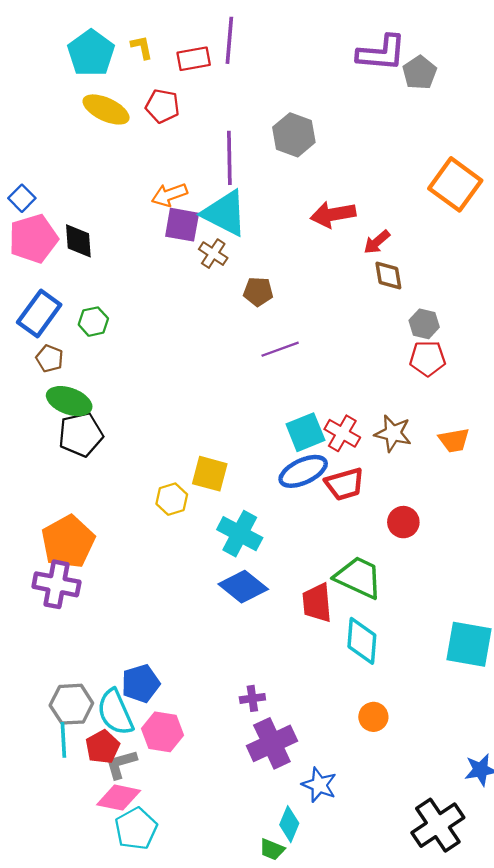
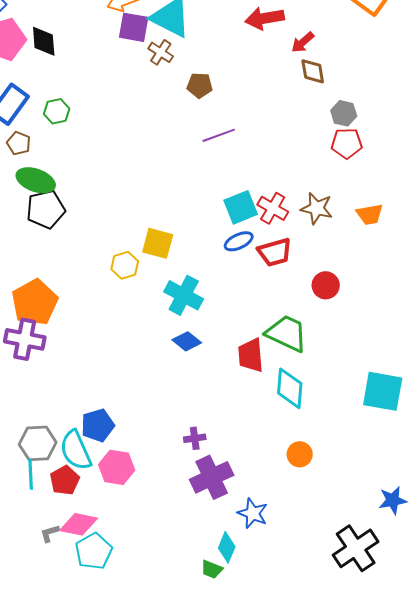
blue ellipse: (303, 471) -> (239, 241), size x0.7
blue diamond: (243, 587) -> (187, 341), size x0.7
gray L-shape: (121, 764) -> (50, 533), moved, size x0.7

